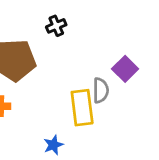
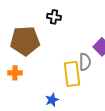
black cross: (56, 26) -> (54, 17), turned 32

